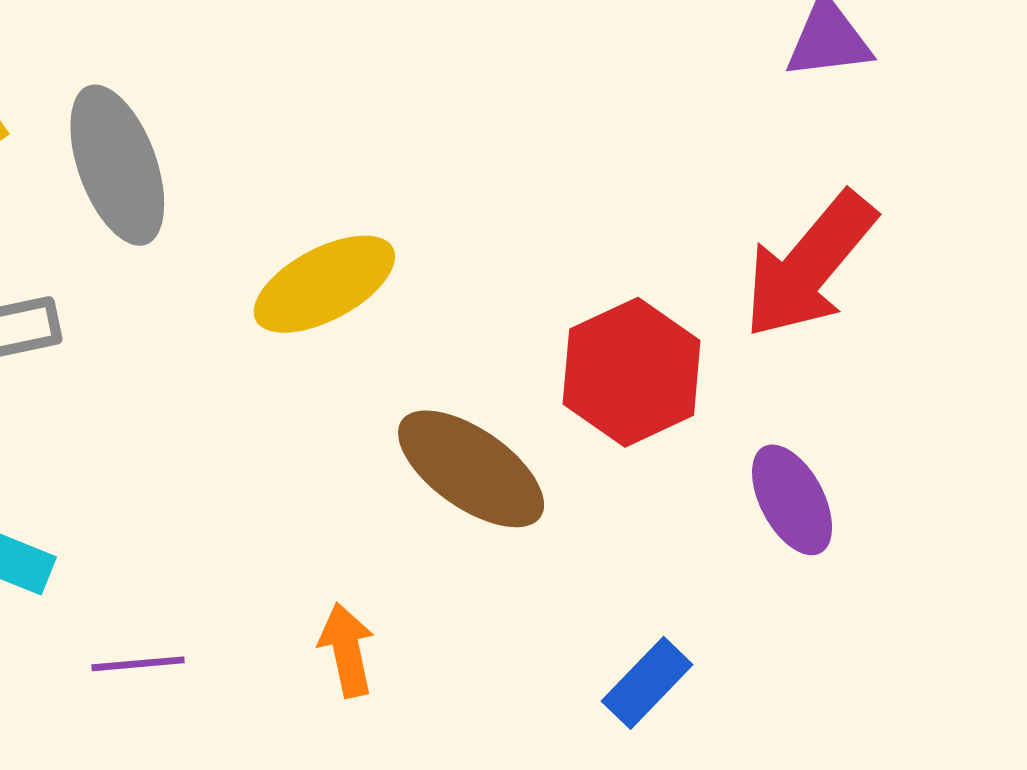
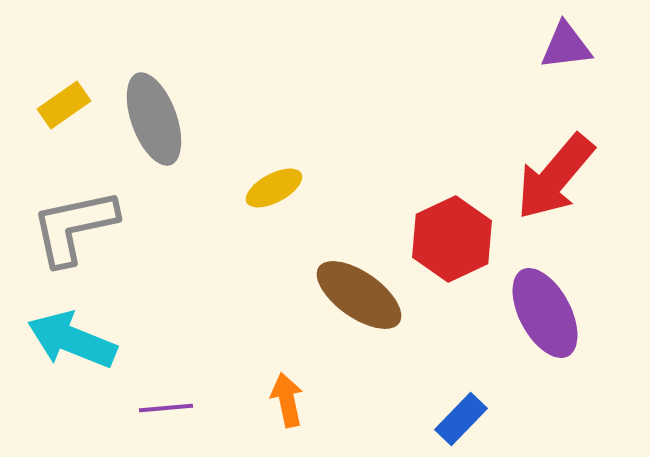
yellow ellipse: (324, 284) -> (274, 188), size x0.7
purple ellipse: (792, 500) -> (545, 313), size x1.4

